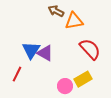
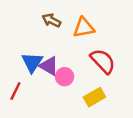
brown arrow: (56, 11) -> (51, 20), moved
pink circle: (65, 86) -> (65, 77), moved

